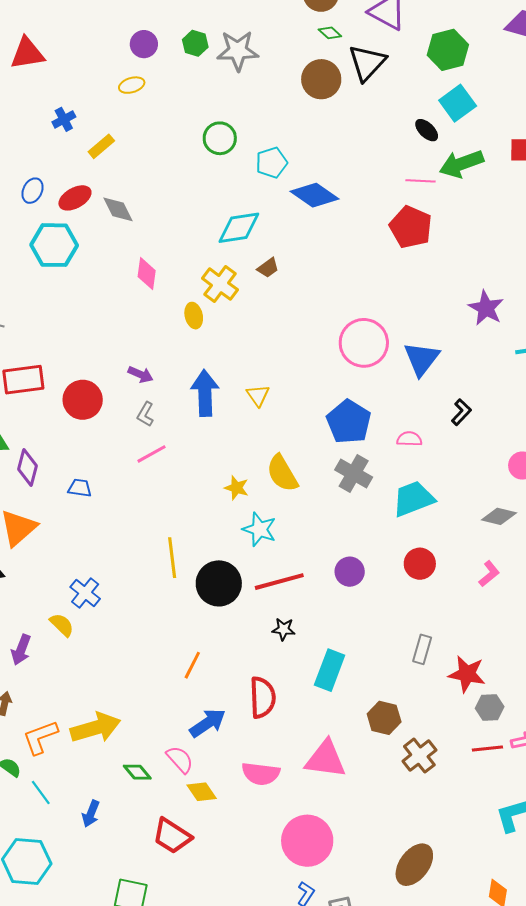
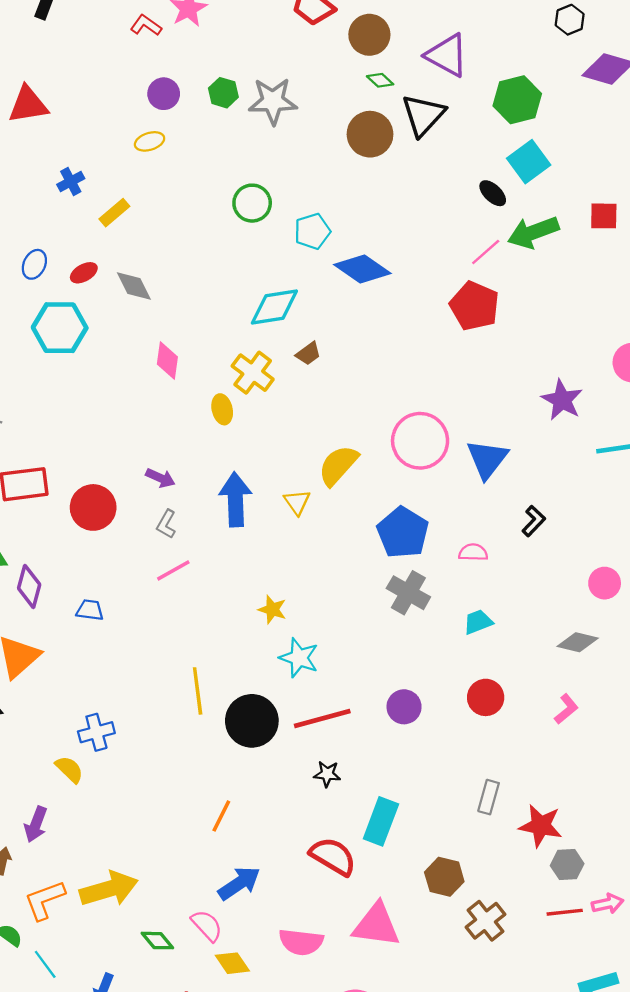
pink line: (420, 181) -> (486, 252), turned -44
red ellipse: (75, 198) -> (84, 273), size x0.7
yellow semicircle: (282, 473) -> (338, 465), moved, turned 72
cyan trapezoid: (413, 499) -> (478, 622), size x0.6
blue cross: (85, 593) -> (96, 732), turned 36
purple arrow: (21, 650) -> (36, 824), moved
red semicircle: (262, 697) -> (333, 856), moved, turned -57

